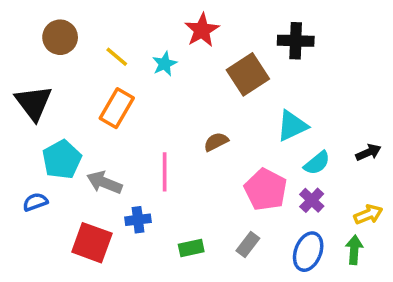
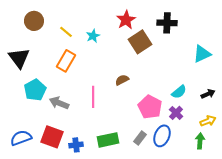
red star: (202, 30) -> (126, 20), moved
cyan triangle: (292, 126) -> (202, 54), moved
black arrow: (368, 152) -> (208, 94), moved
blue semicircle: (35, 202) -> (21, 138), moved, size x1.5
blue cross: (138, 220) -> (76, 145), moved
green rectangle: (191, 248) -> (108, 140), size x1.5
blue ellipse: (308, 252) -> (162, 136), moved

